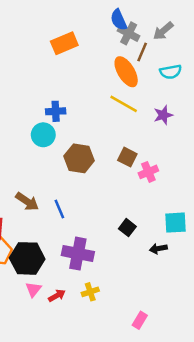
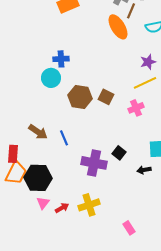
yellow line: (124, 104) -> (145, 83), moved, turned -55
brown square: (127, 157) -> (106, 97), moved
purple cross: (78, 254) -> (94, 163), moved
yellow cross: (90, 292) -> (89, 205), size x1.5
pink rectangle: (140, 320) -> (129, 228), turned -64

